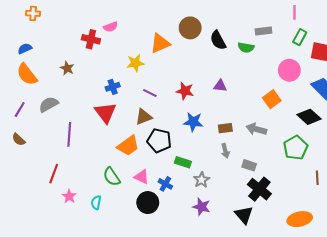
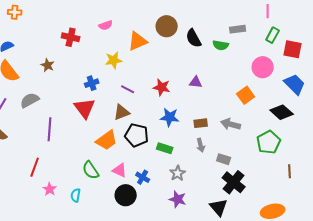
pink semicircle: (111, 27) -> (106, 25), moved
green rectangle: (183, 162) -> (165, 148), moved

